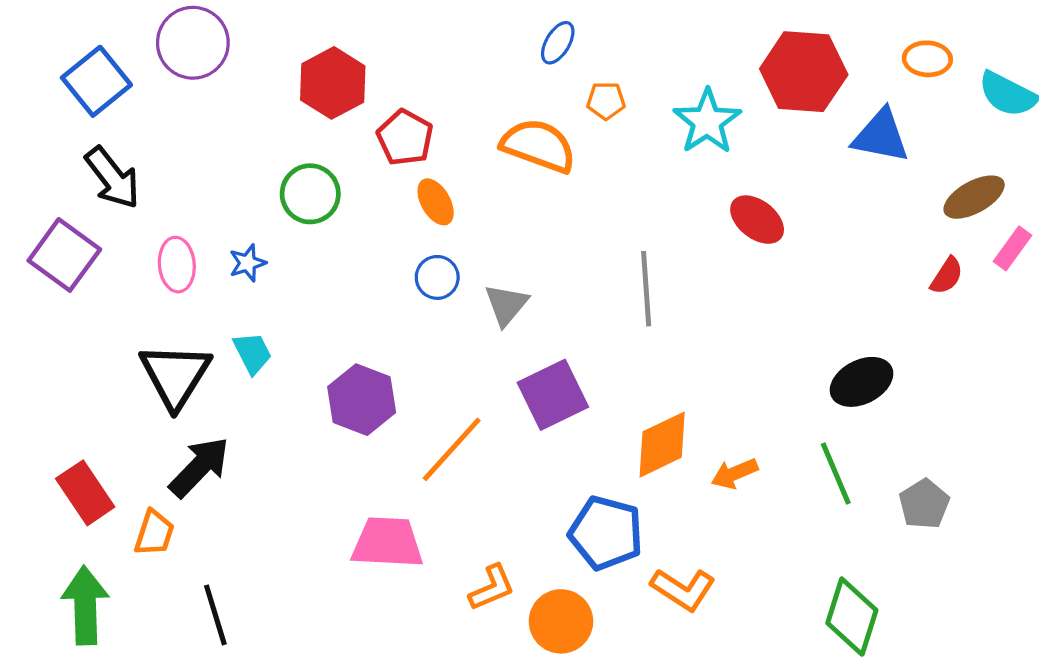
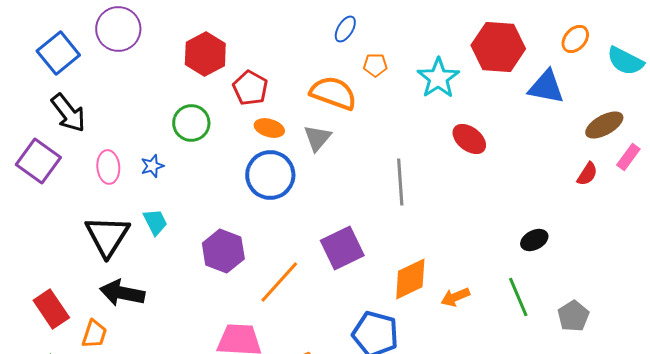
orange ellipse: (927, 59) -> (575, 39), turned -52
orange ellipse: (436, 202) -> (269, 128), turned -44
blue circle: (437, 277) -> (270, 175), size x1.8
gray triangle: (506, 305) -> (317, 138), moved
black ellipse: (862, 382) -> (534, 240), size x0.7
black arrow: (199, 467) -> (122, 293), turned -123

